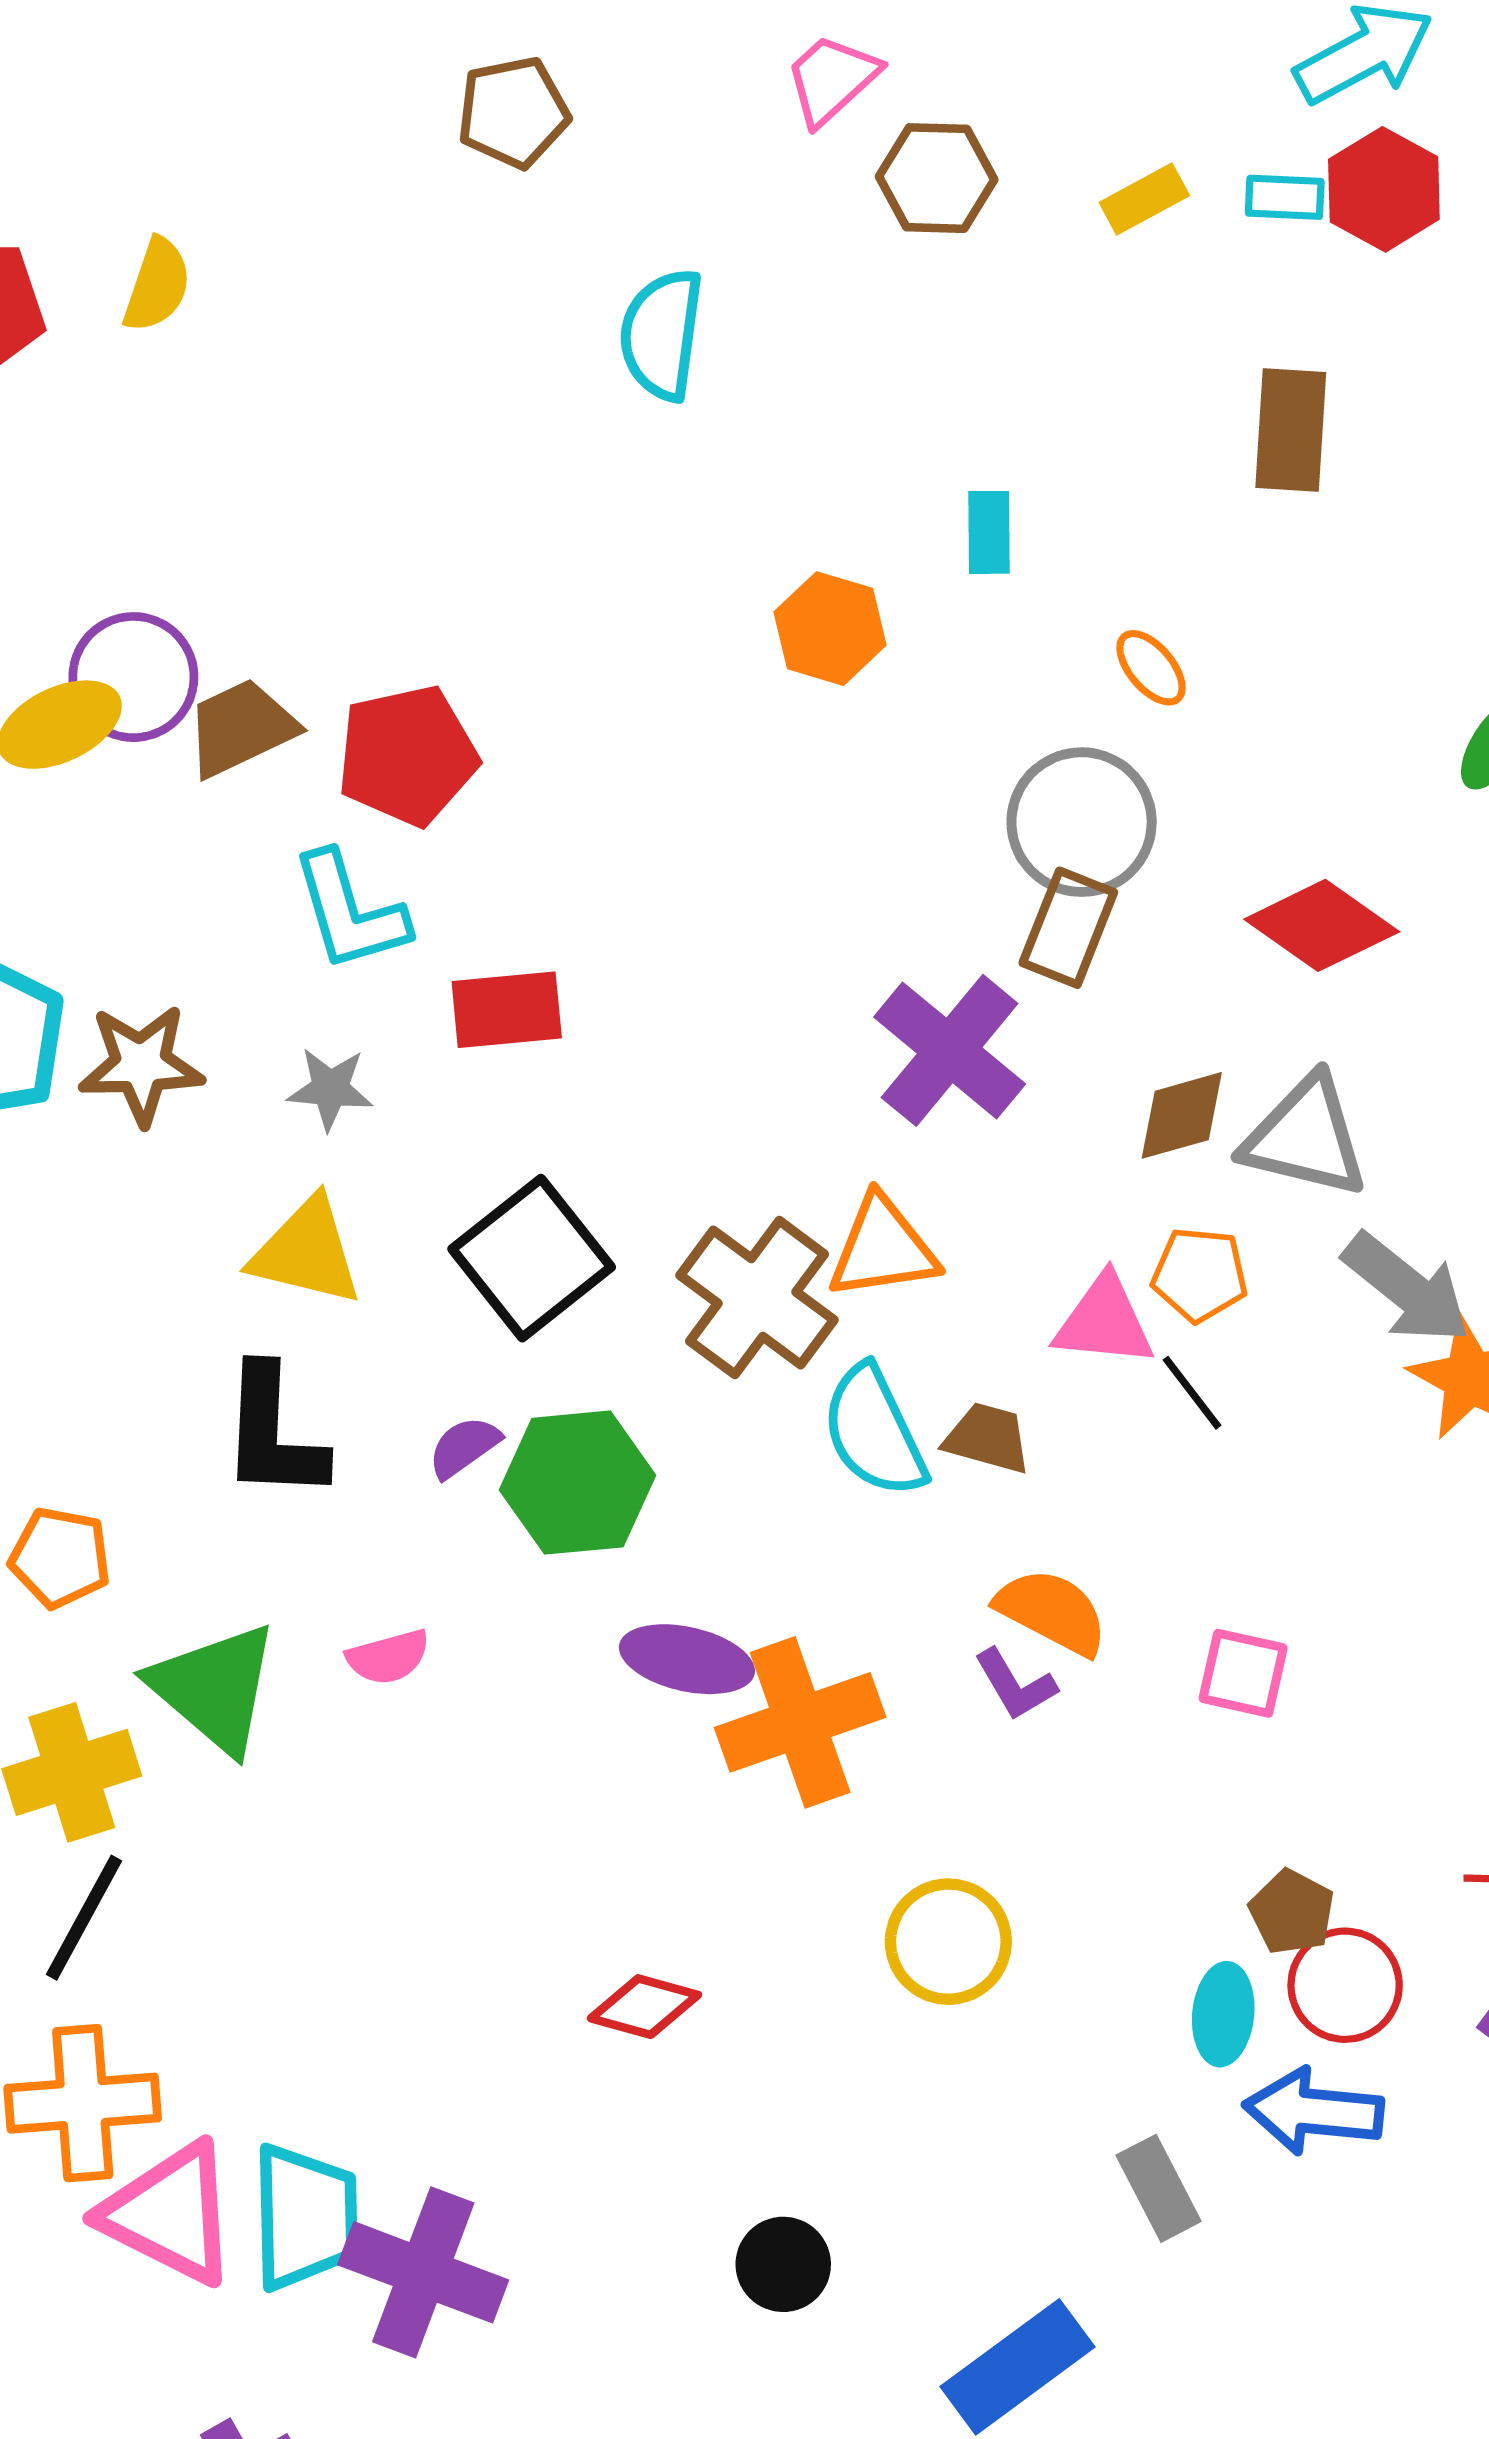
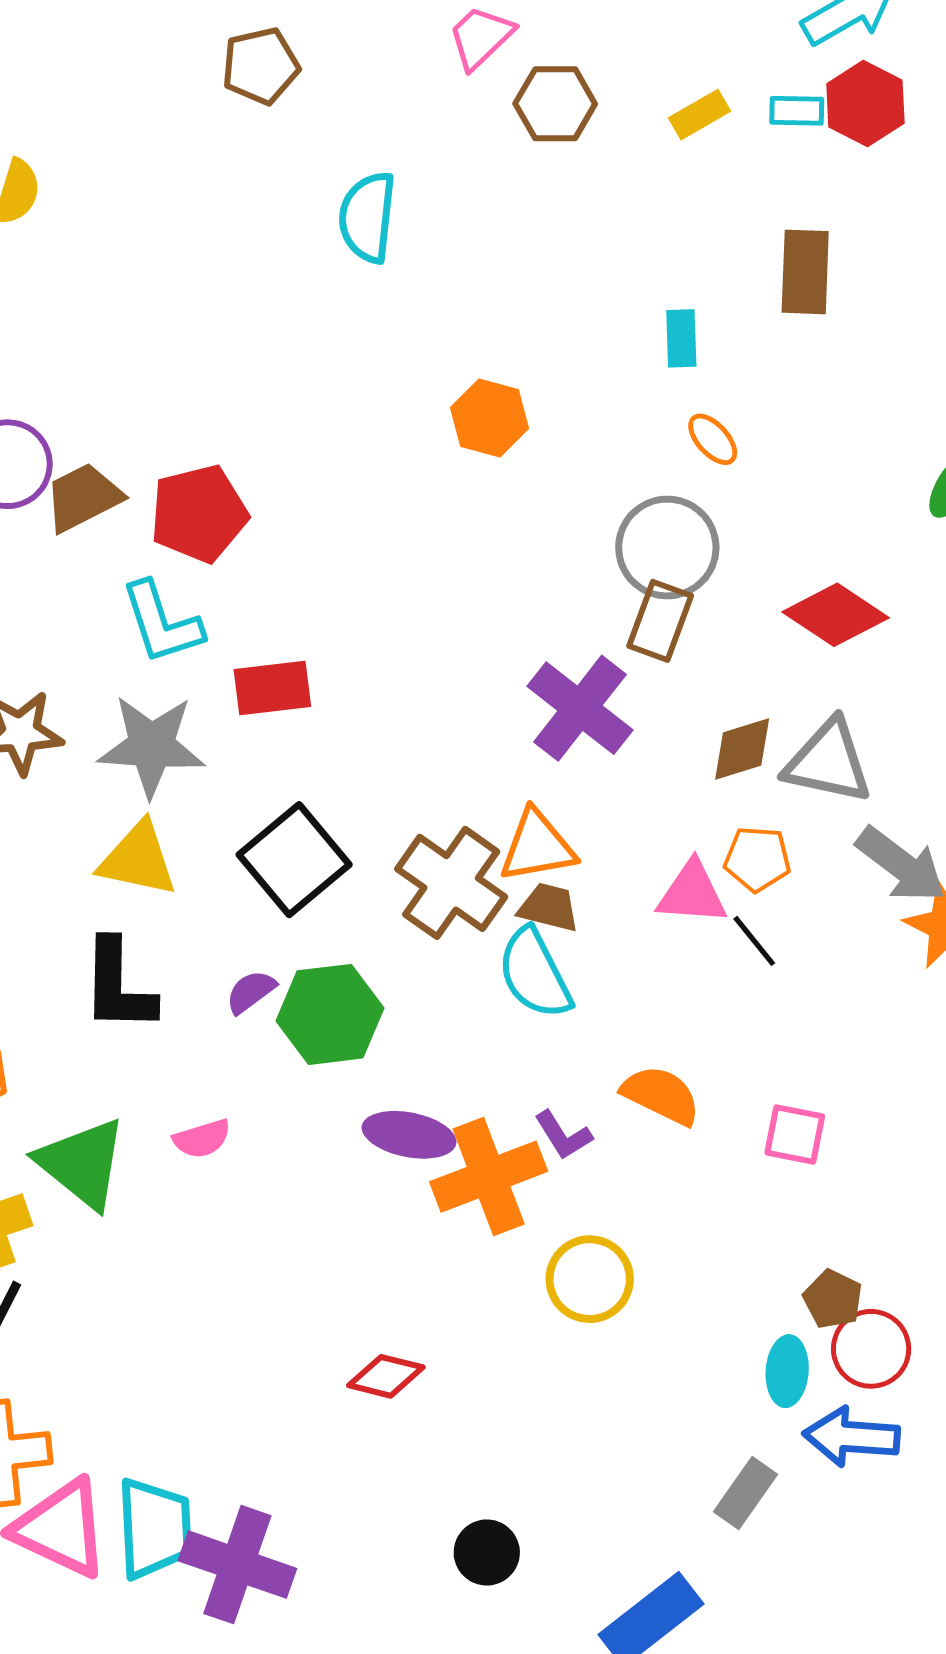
cyan rectangle: (989, 532) -> (681, 338), moved
gray star: (330, 1089) -> (151, 746), size x1.8
brown trapezoid: (988, 1438) -> (549, 907), moved
purple L-shape: (1015, 1685) -> (563, 1135), moved
yellow circle: (948, 1942) -> (590, 1279), moved
gray rectangle: (1159, 2188) -> (745, 1493), turned 64

